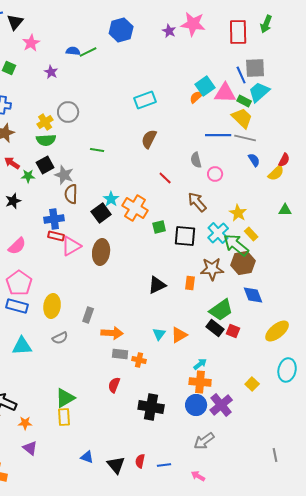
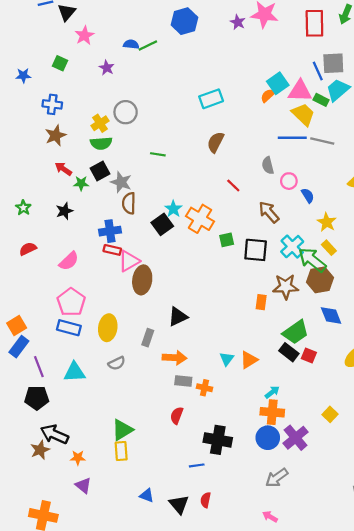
yellow trapezoid: (242, 118) -> (303, 114), moved
blue semicircle: (254, 160) -> (308, 195), moved
yellow star: (238, 213) -> (327, 222), moved
brown ellipse: (101, 252) -> (142, 280), moved
black triangle: (157, 285) -> (178, 317), moved
blue line: (164, 465) -> (197, 465), moved

